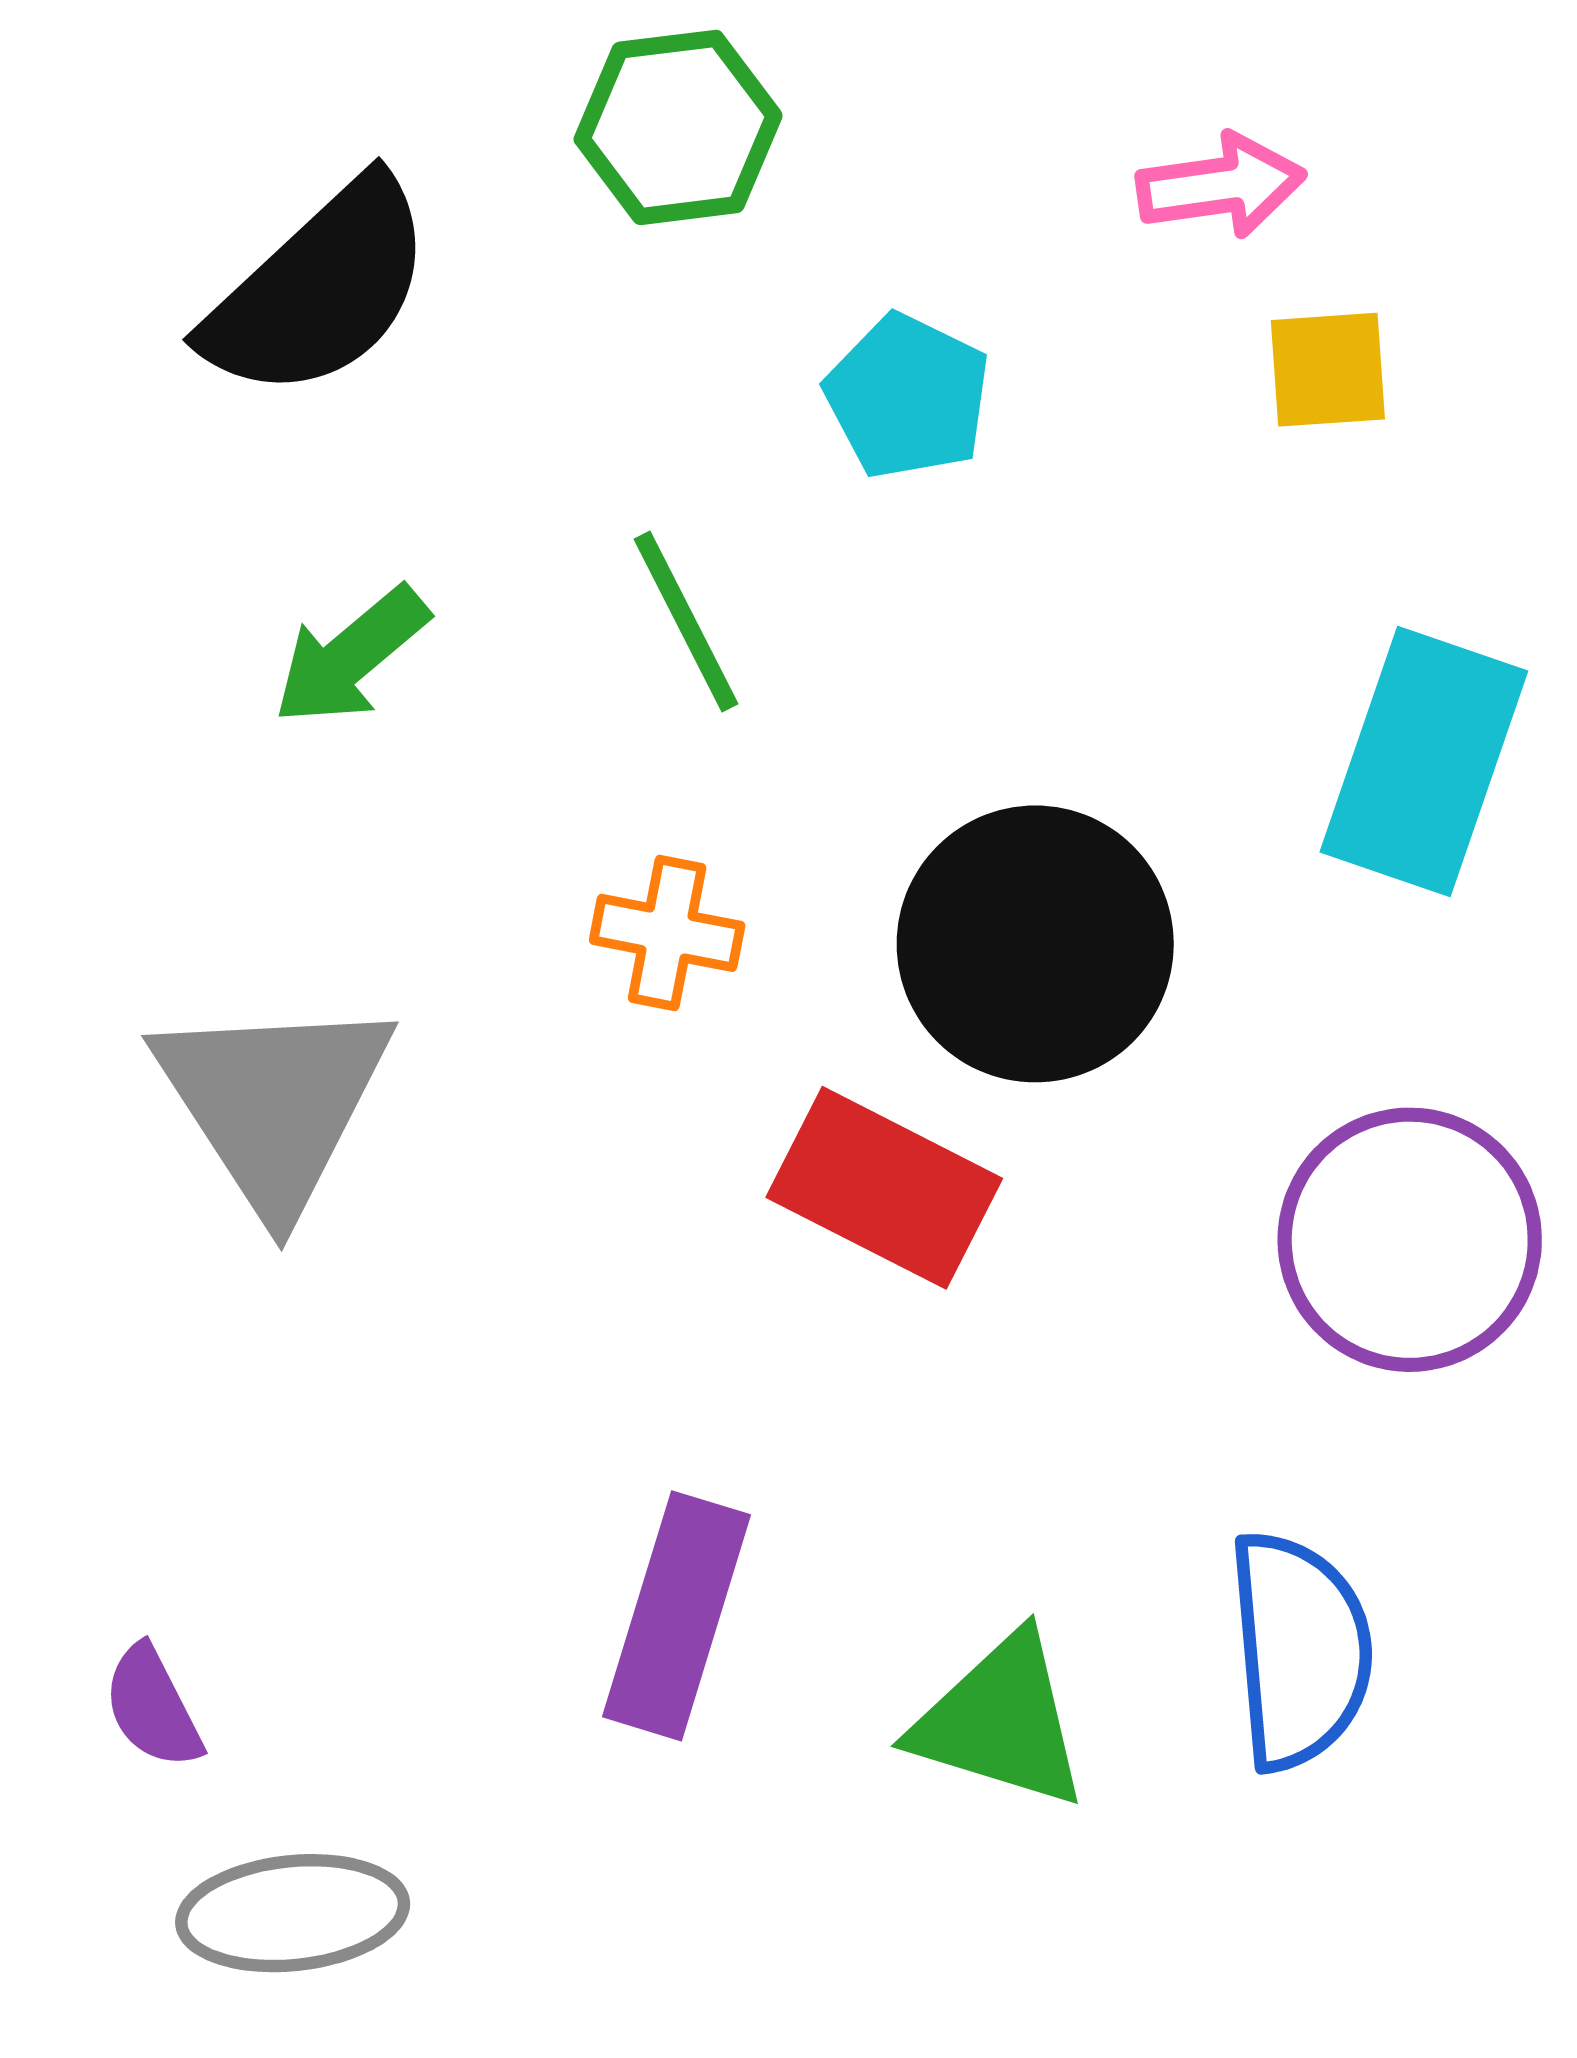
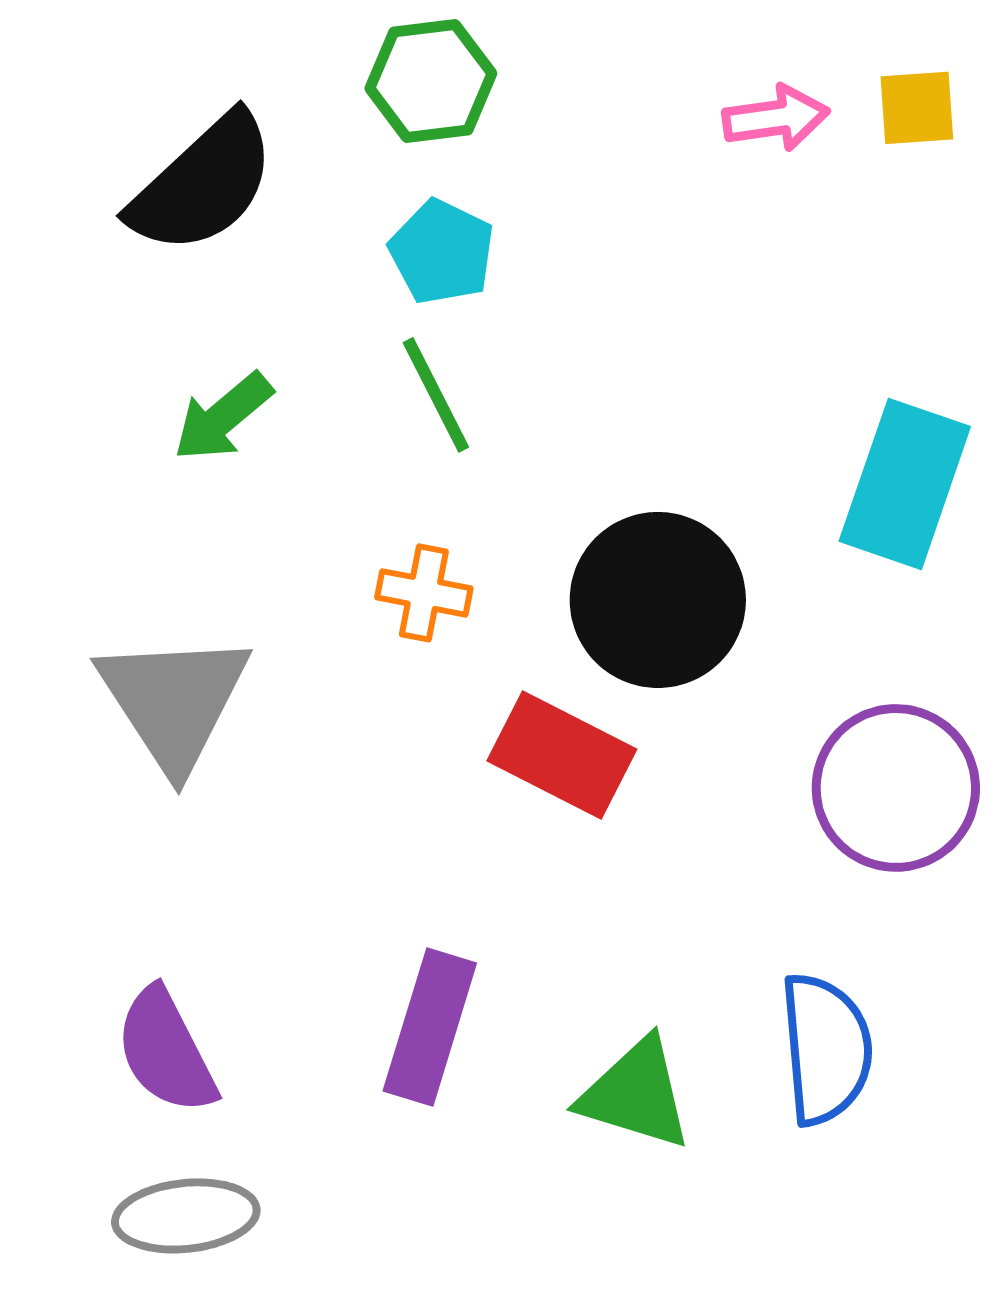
yellow square: (1328, 370) -> (917, 108), moved
cyan pentagon: (908, 396) -> (442, 252), moved
purple semicircle: (153, 1707) -> (166, 1051), moved, size x1.6

